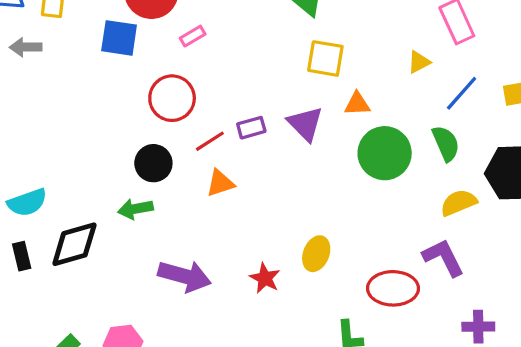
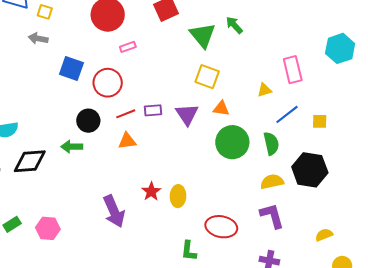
blue square: (119, 38) -> (71, 69), moved
gray arrow: (26, 47) -> (38, 39), moved
yellow ellipse: (316, 254) -> (178, 196), turned -30
purple L-shape: (443, 258) -> (272, 216), moved
purple arrow: (185, 276) -> (114, 211), moved, turned 40
red star: (265, 278) -> (151, 191), moved

